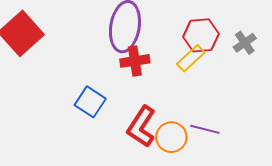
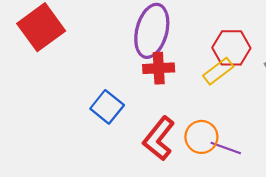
orange circle: (171, 137) -> (201, 137), moved

